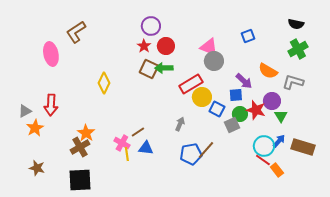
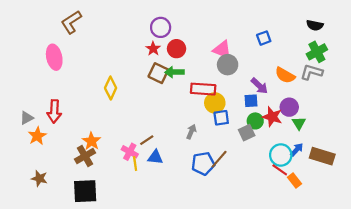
brown L-shape: (76, 32) -> (71, 22), moved
gray L-shape: (293, 82) -> (312, 72), moved
red rectangle: (191, 84) -> (203, 89), turned 35
blue square: (217, 109) -> (221, 118), moved, turned -35

